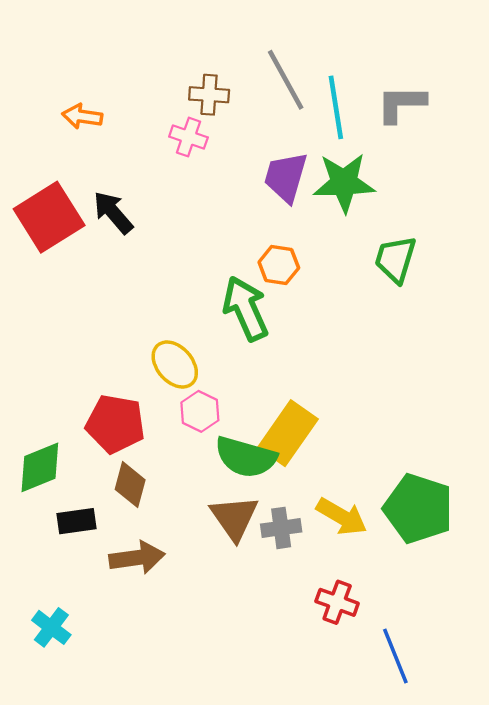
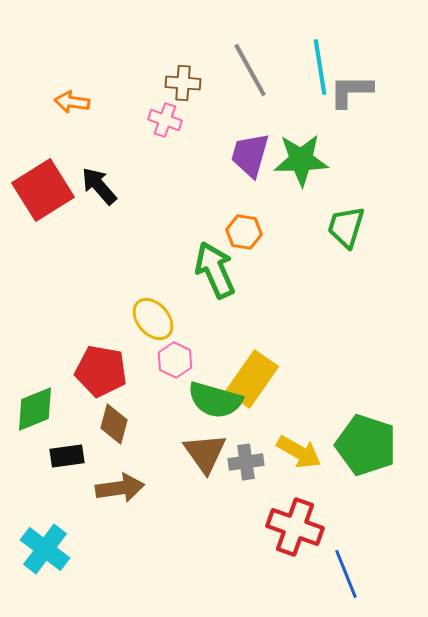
cyan line: (336, 107) -> (320, 67), moved
red cross: (337, 602) -> (295, 527), size x1.5
cyan cross: (51, 627) -> (45, 549), size x1.4

